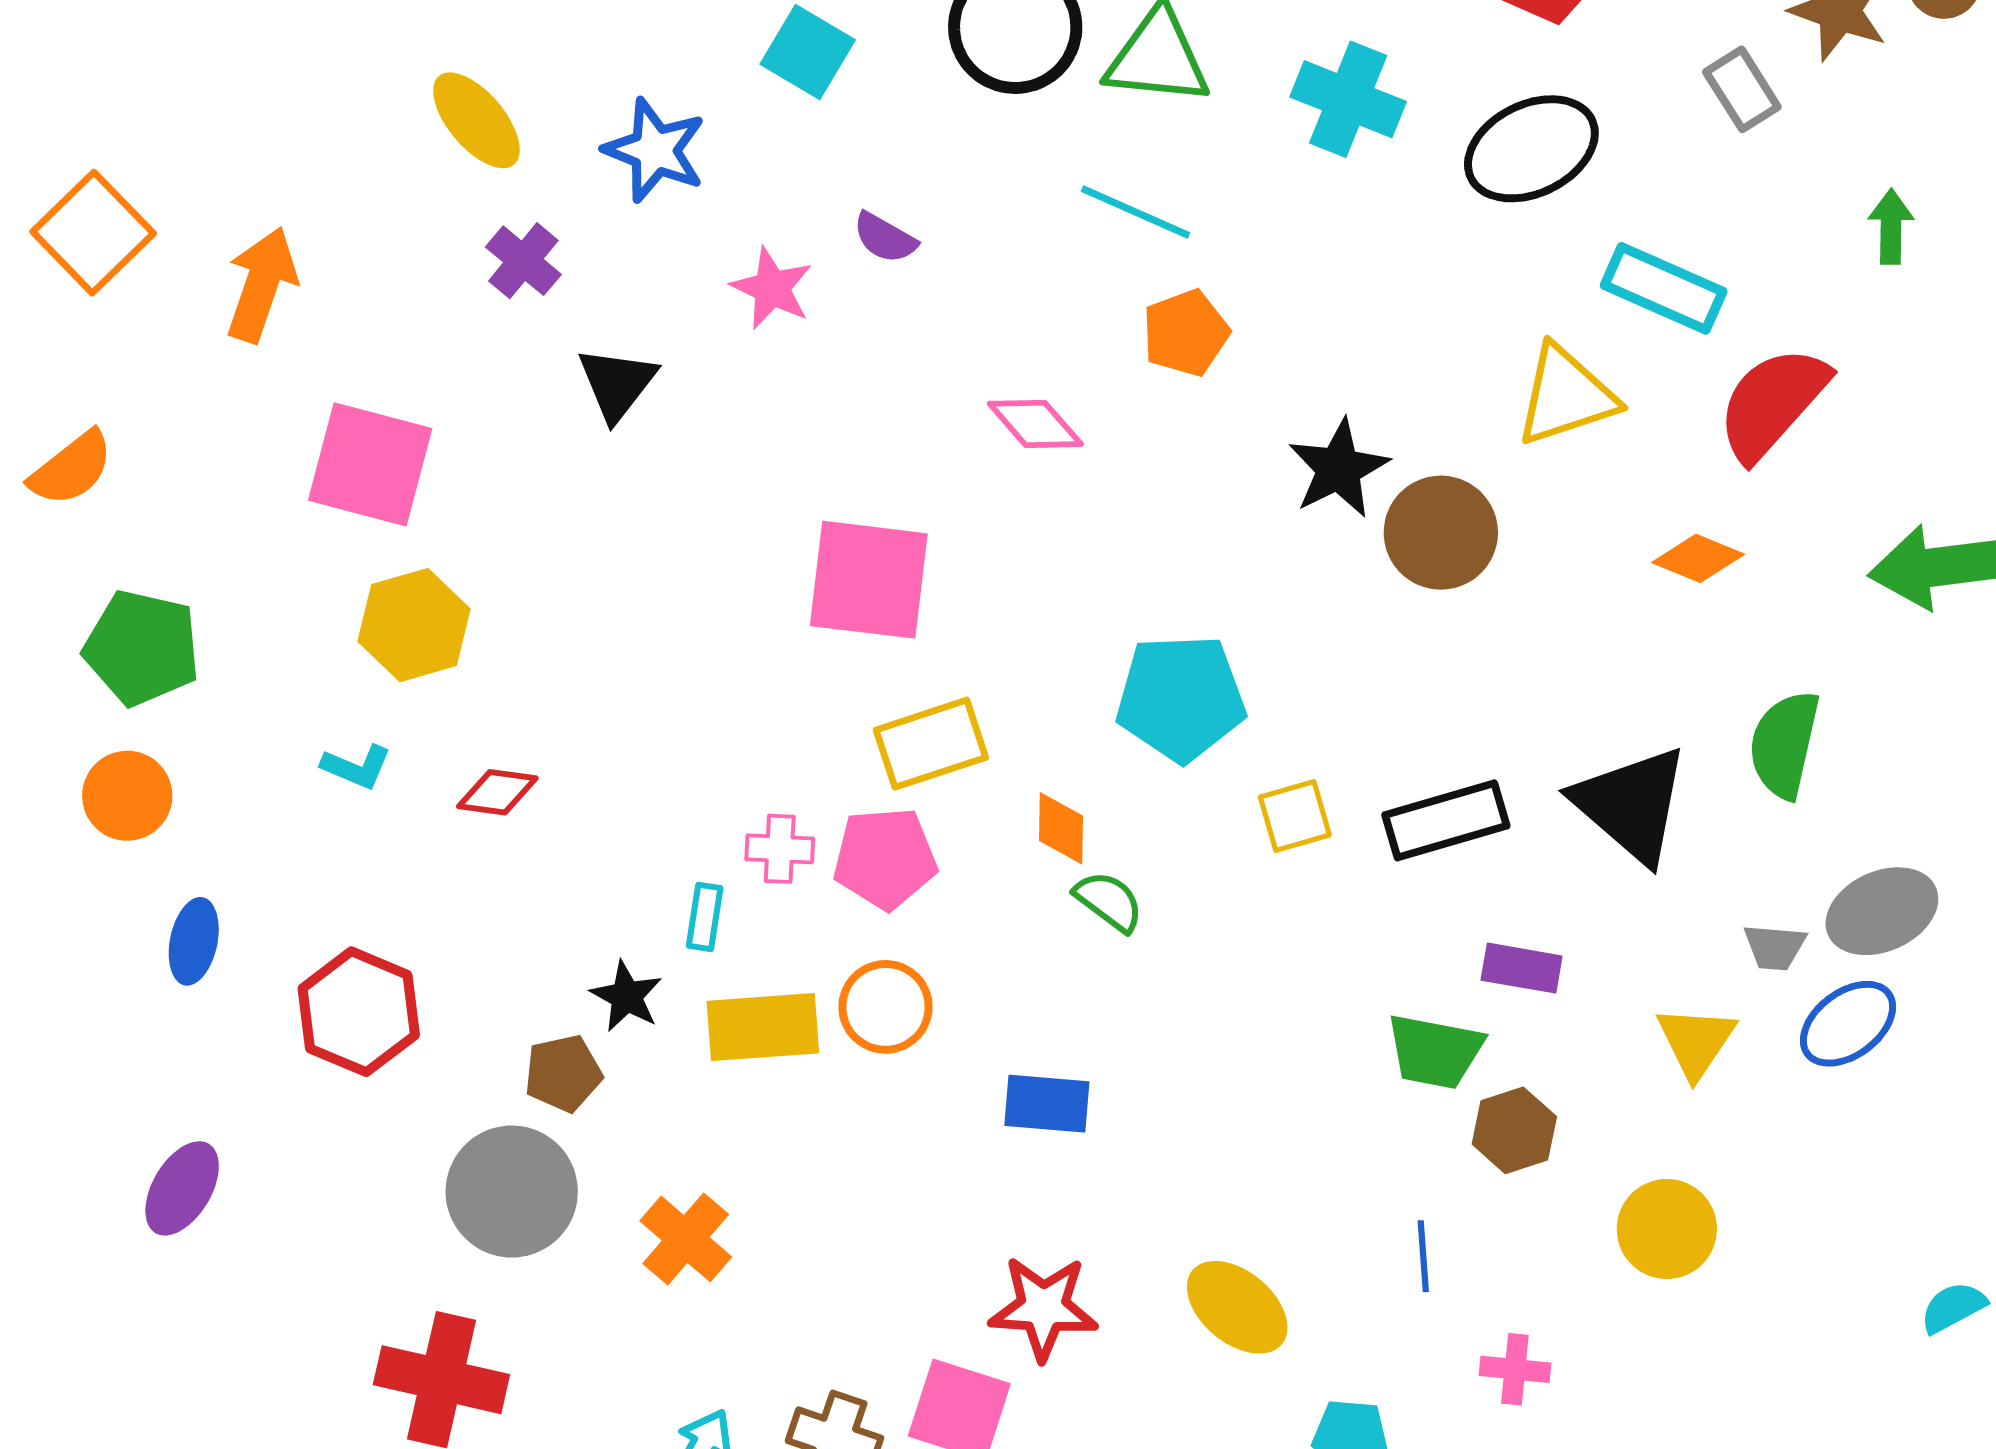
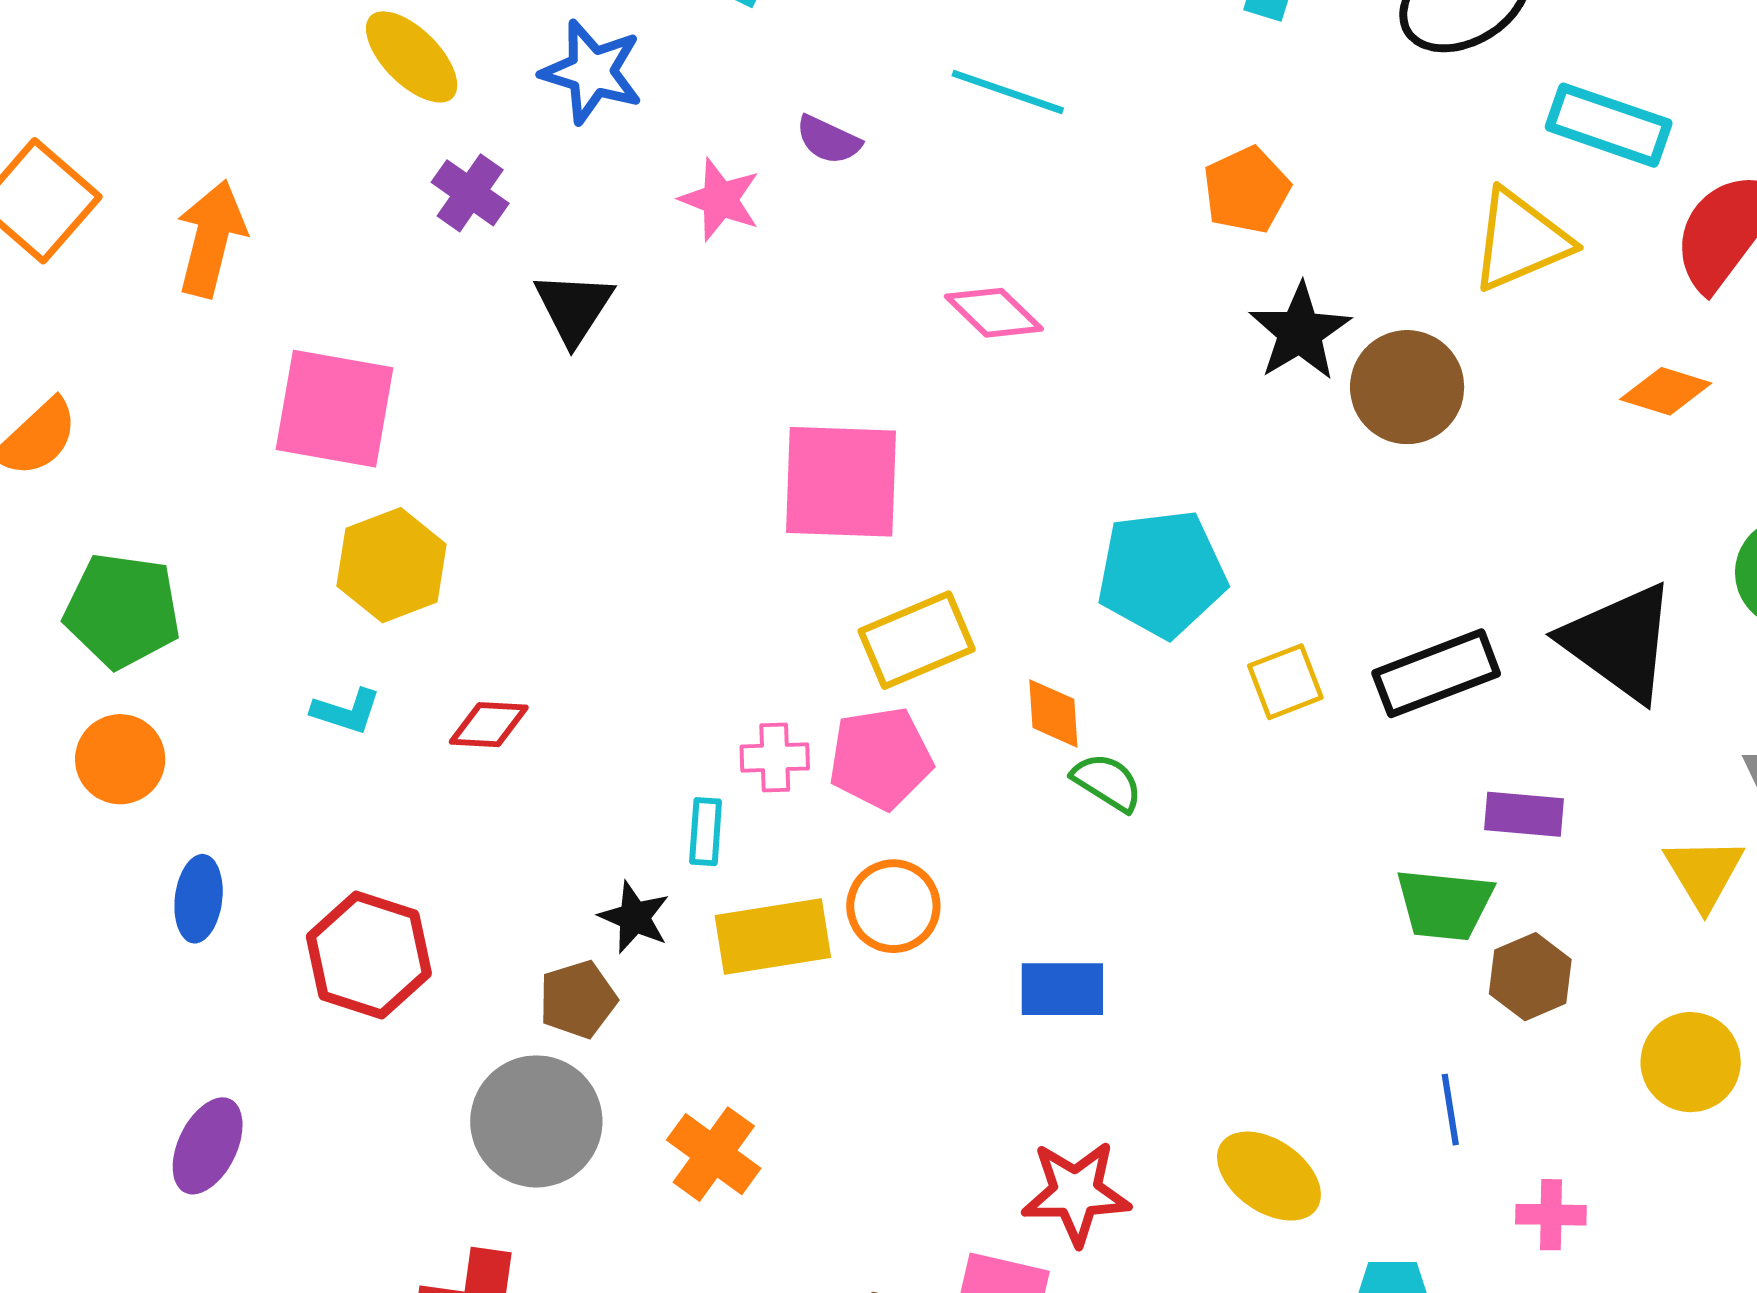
cyan line: (1135, 212) -> (1008, 92), moved
orange pentagon: (1186, 333) -> (1246, 190), moved

